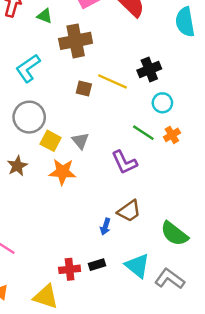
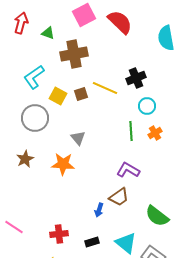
brown square: (84, 89) -> (81, 94), turned -32
green line: (143, 133) -> (131, 131), turned 54
yellow square: (51, 141) -> (58, 96), moved
purple L-shape: (124, 162) -> (128, 170), moved, turned 145
red cross: (70, 269) -> (59, 234), moved

